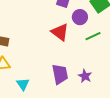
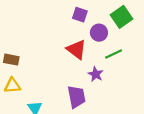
purple star: (85, 76) -> (96, 74), moved

